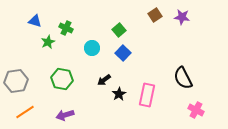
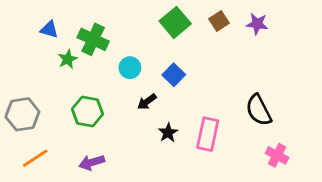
green cross: (66, 28) -> (93, 39), size x1.5
green square: (119, 30) -> (175, 22), moved, size x1.5
black arrow: (104, 80) -> (147, 102), moved

